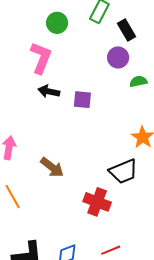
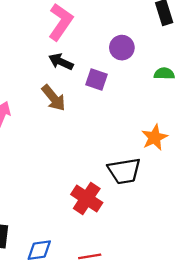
purple circle: (118, 57) -> (122, 48), moved
brown arrow: (52, 167) -> (54, 98), moved

